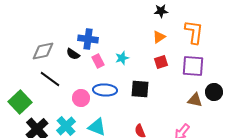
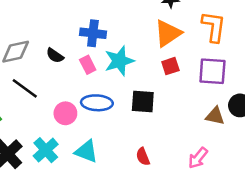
orange triangle: (159, 37) -> (168, 33), size x1.6
blue cross: (88, 39) -> (93, 33), moved
cyan star: (122, 58) -> (119, 61), size x1.6

